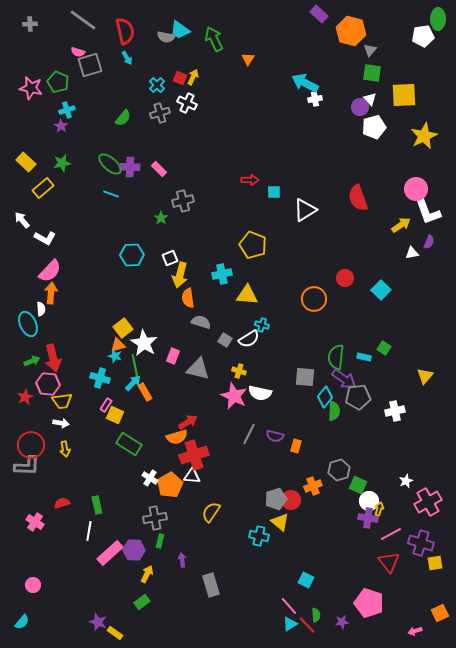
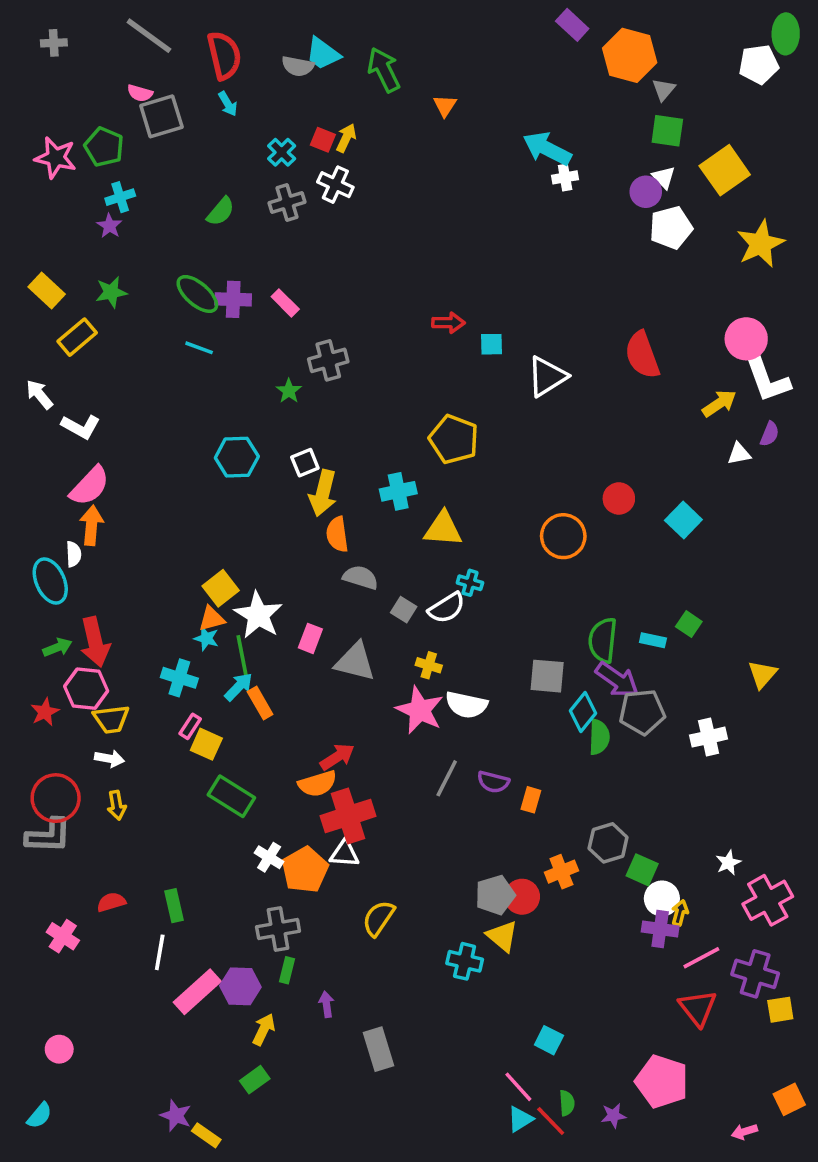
yellow square: (404, 95) -> (725, 170), turned -32

